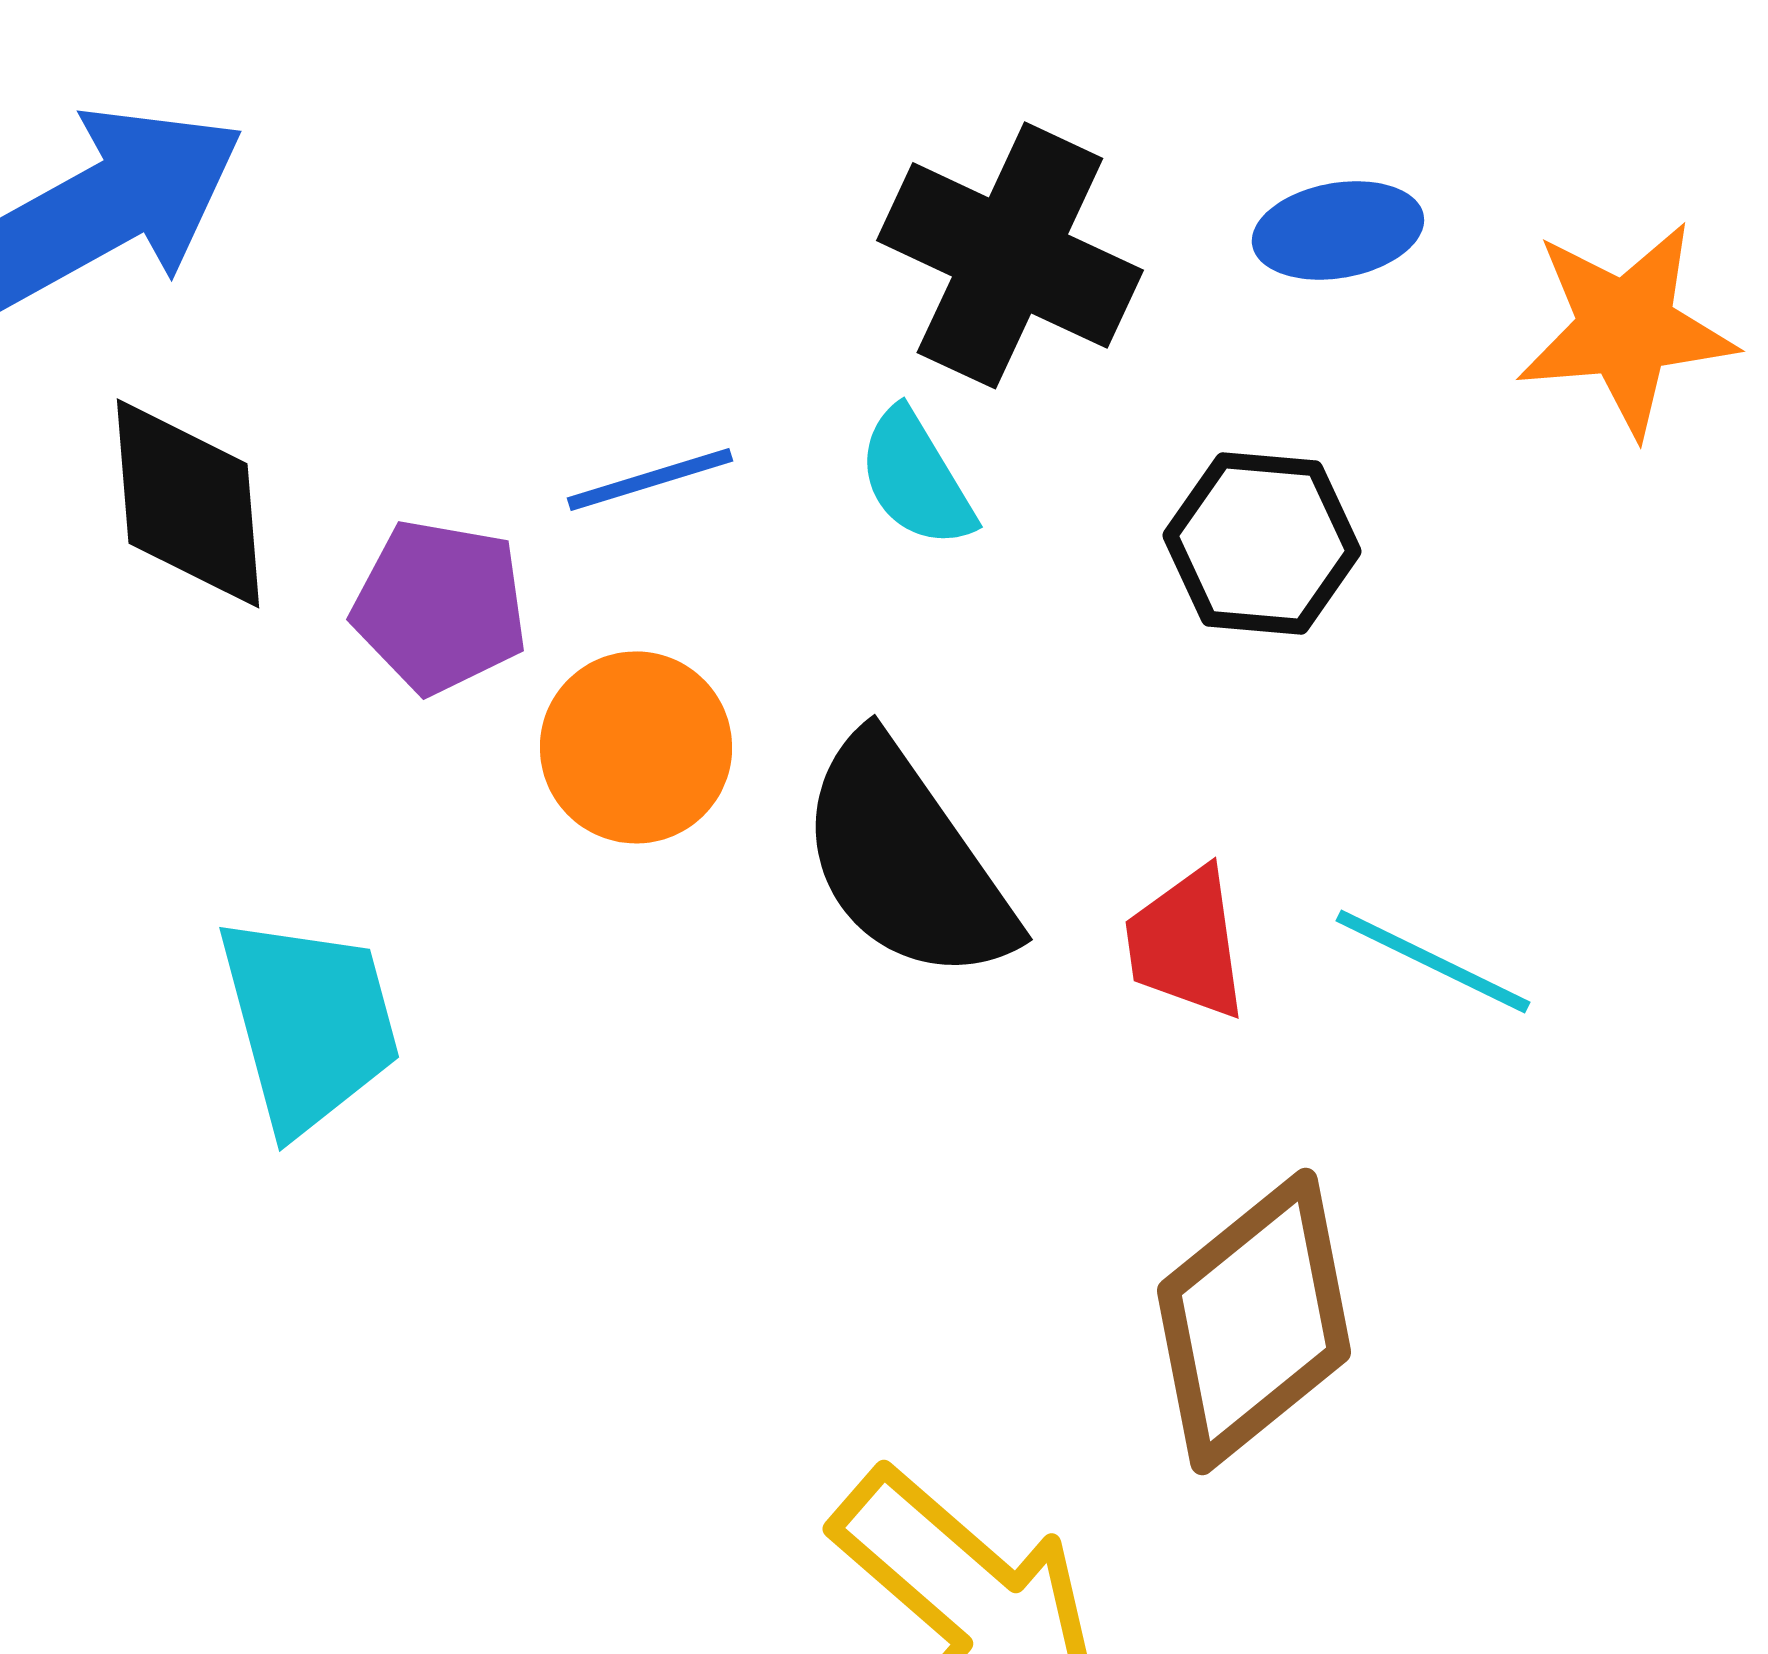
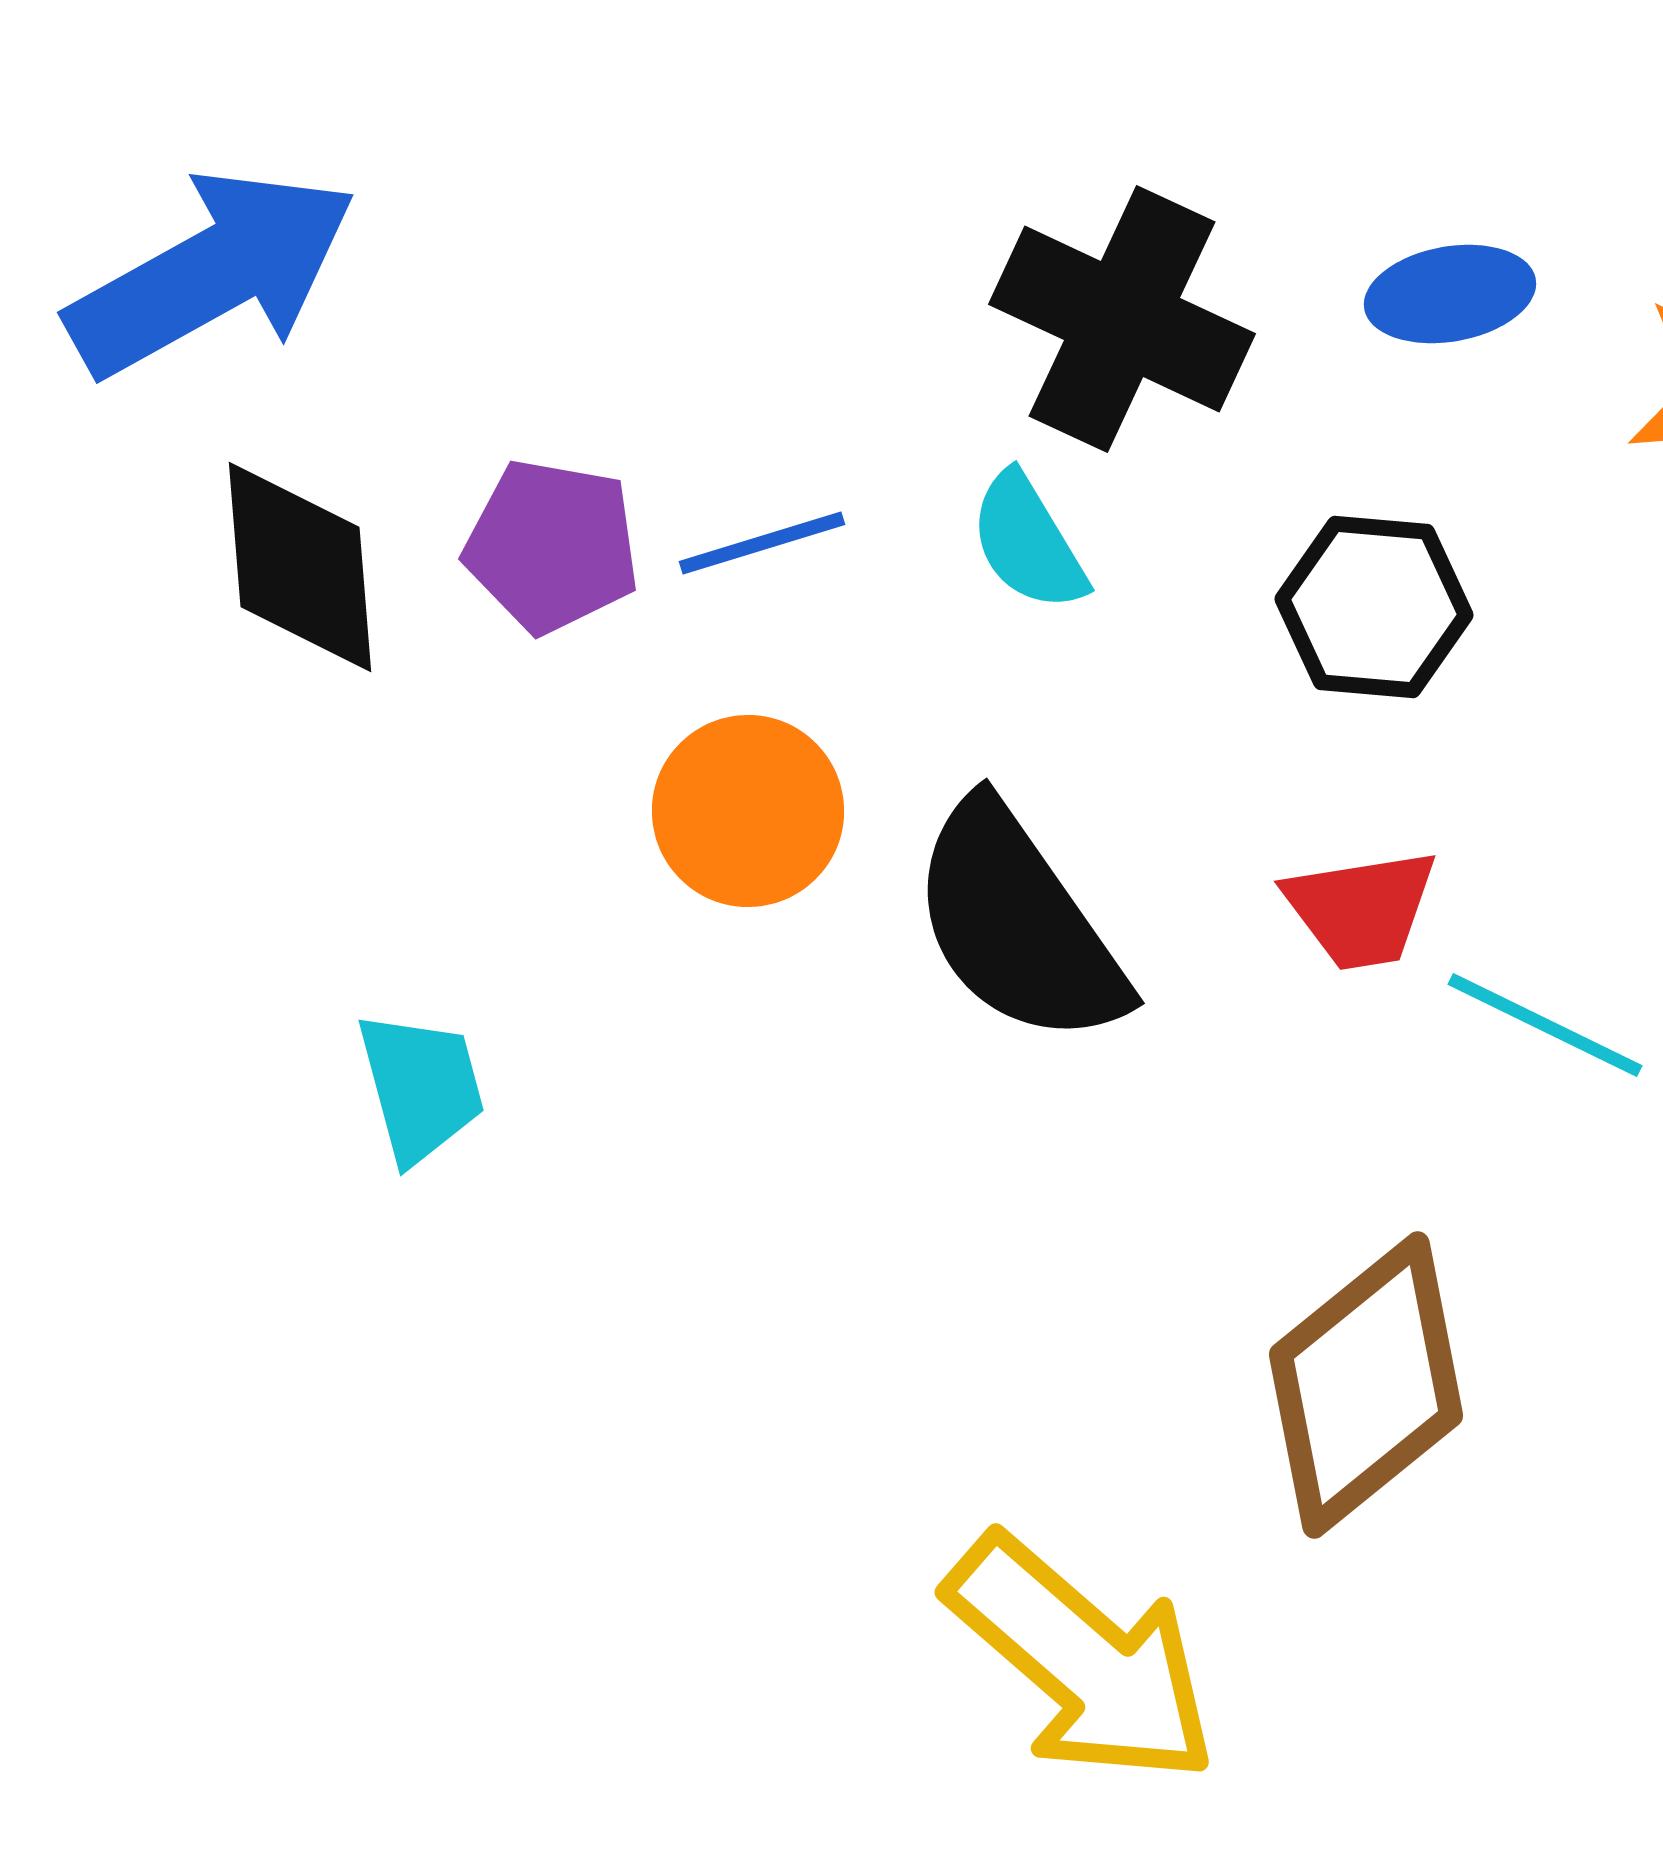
purple pentagon: (440, 606) -> (552, 546), moved
red trapezoid: (1186, 943) -> (1361, 909), moved, turned -91
cyan trapezoid: (309, 1023) -> (421, 1087), size x0.7

